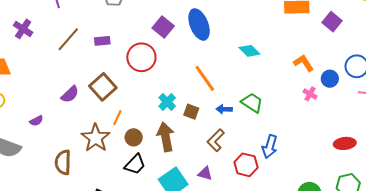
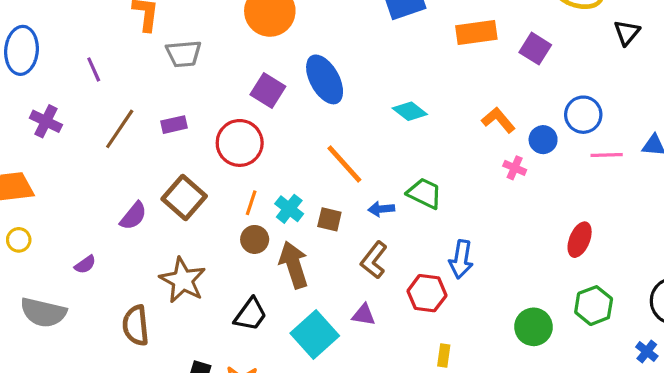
orange line: (117, 118) -> (251, 203), moved
brown circle: (134, 137) -> (255, 239), moved
red ellipse: (345, 143) -> (580, 240), turned -55

